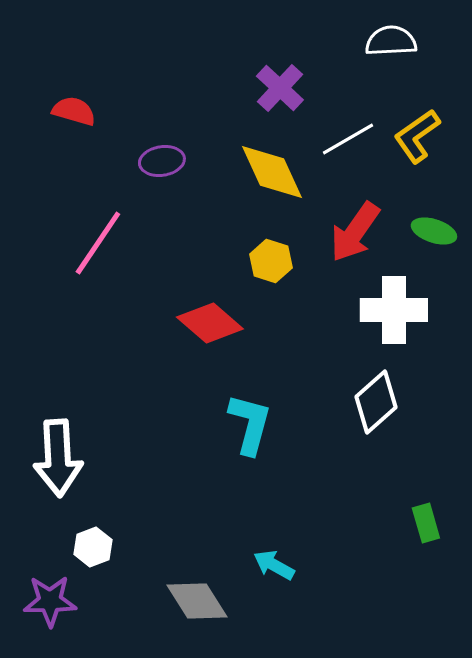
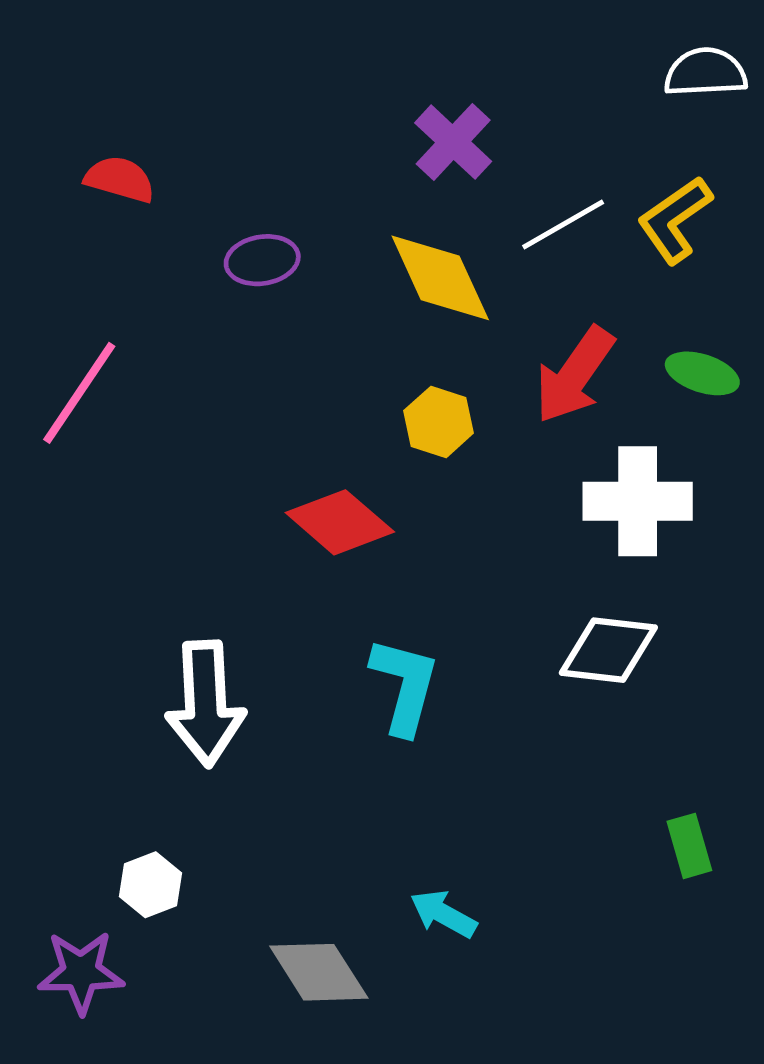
white semicircle: (391, 41) -> (706, 72), moved
pink line: (98, 243) -> (79, 393), moved
white diamond: (376, 402) -> (608, 650), turned 48
white arrow: (58, 458) -> (206, 704), moved

